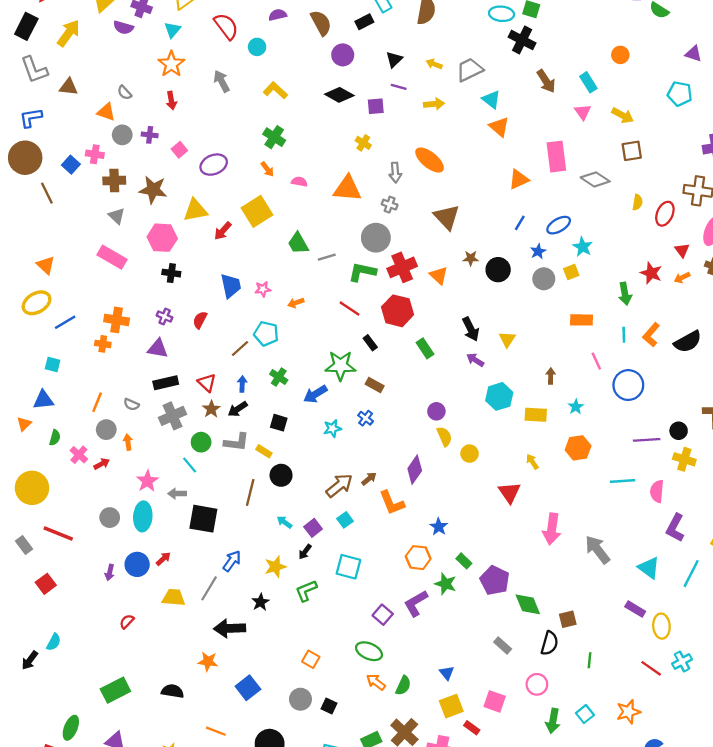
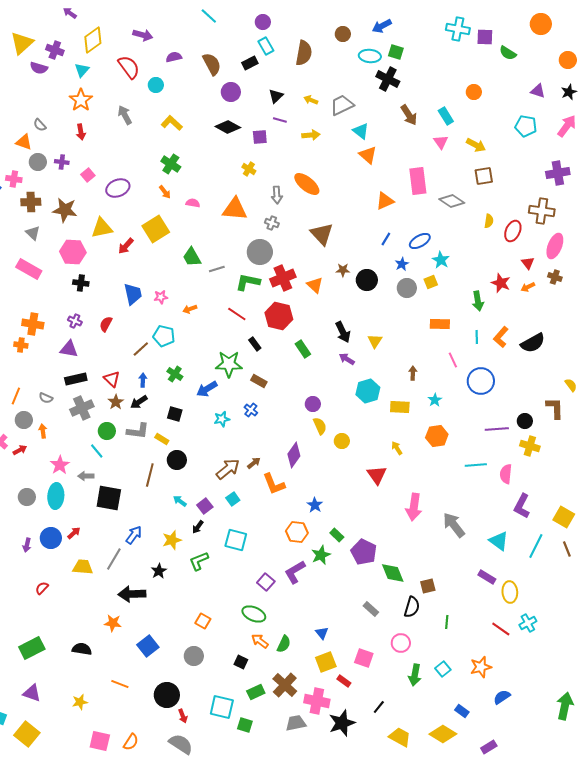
green star: (446, 584) -> (321, 555), turned 30
black square: (329, 706) -> (241, 662), moved

